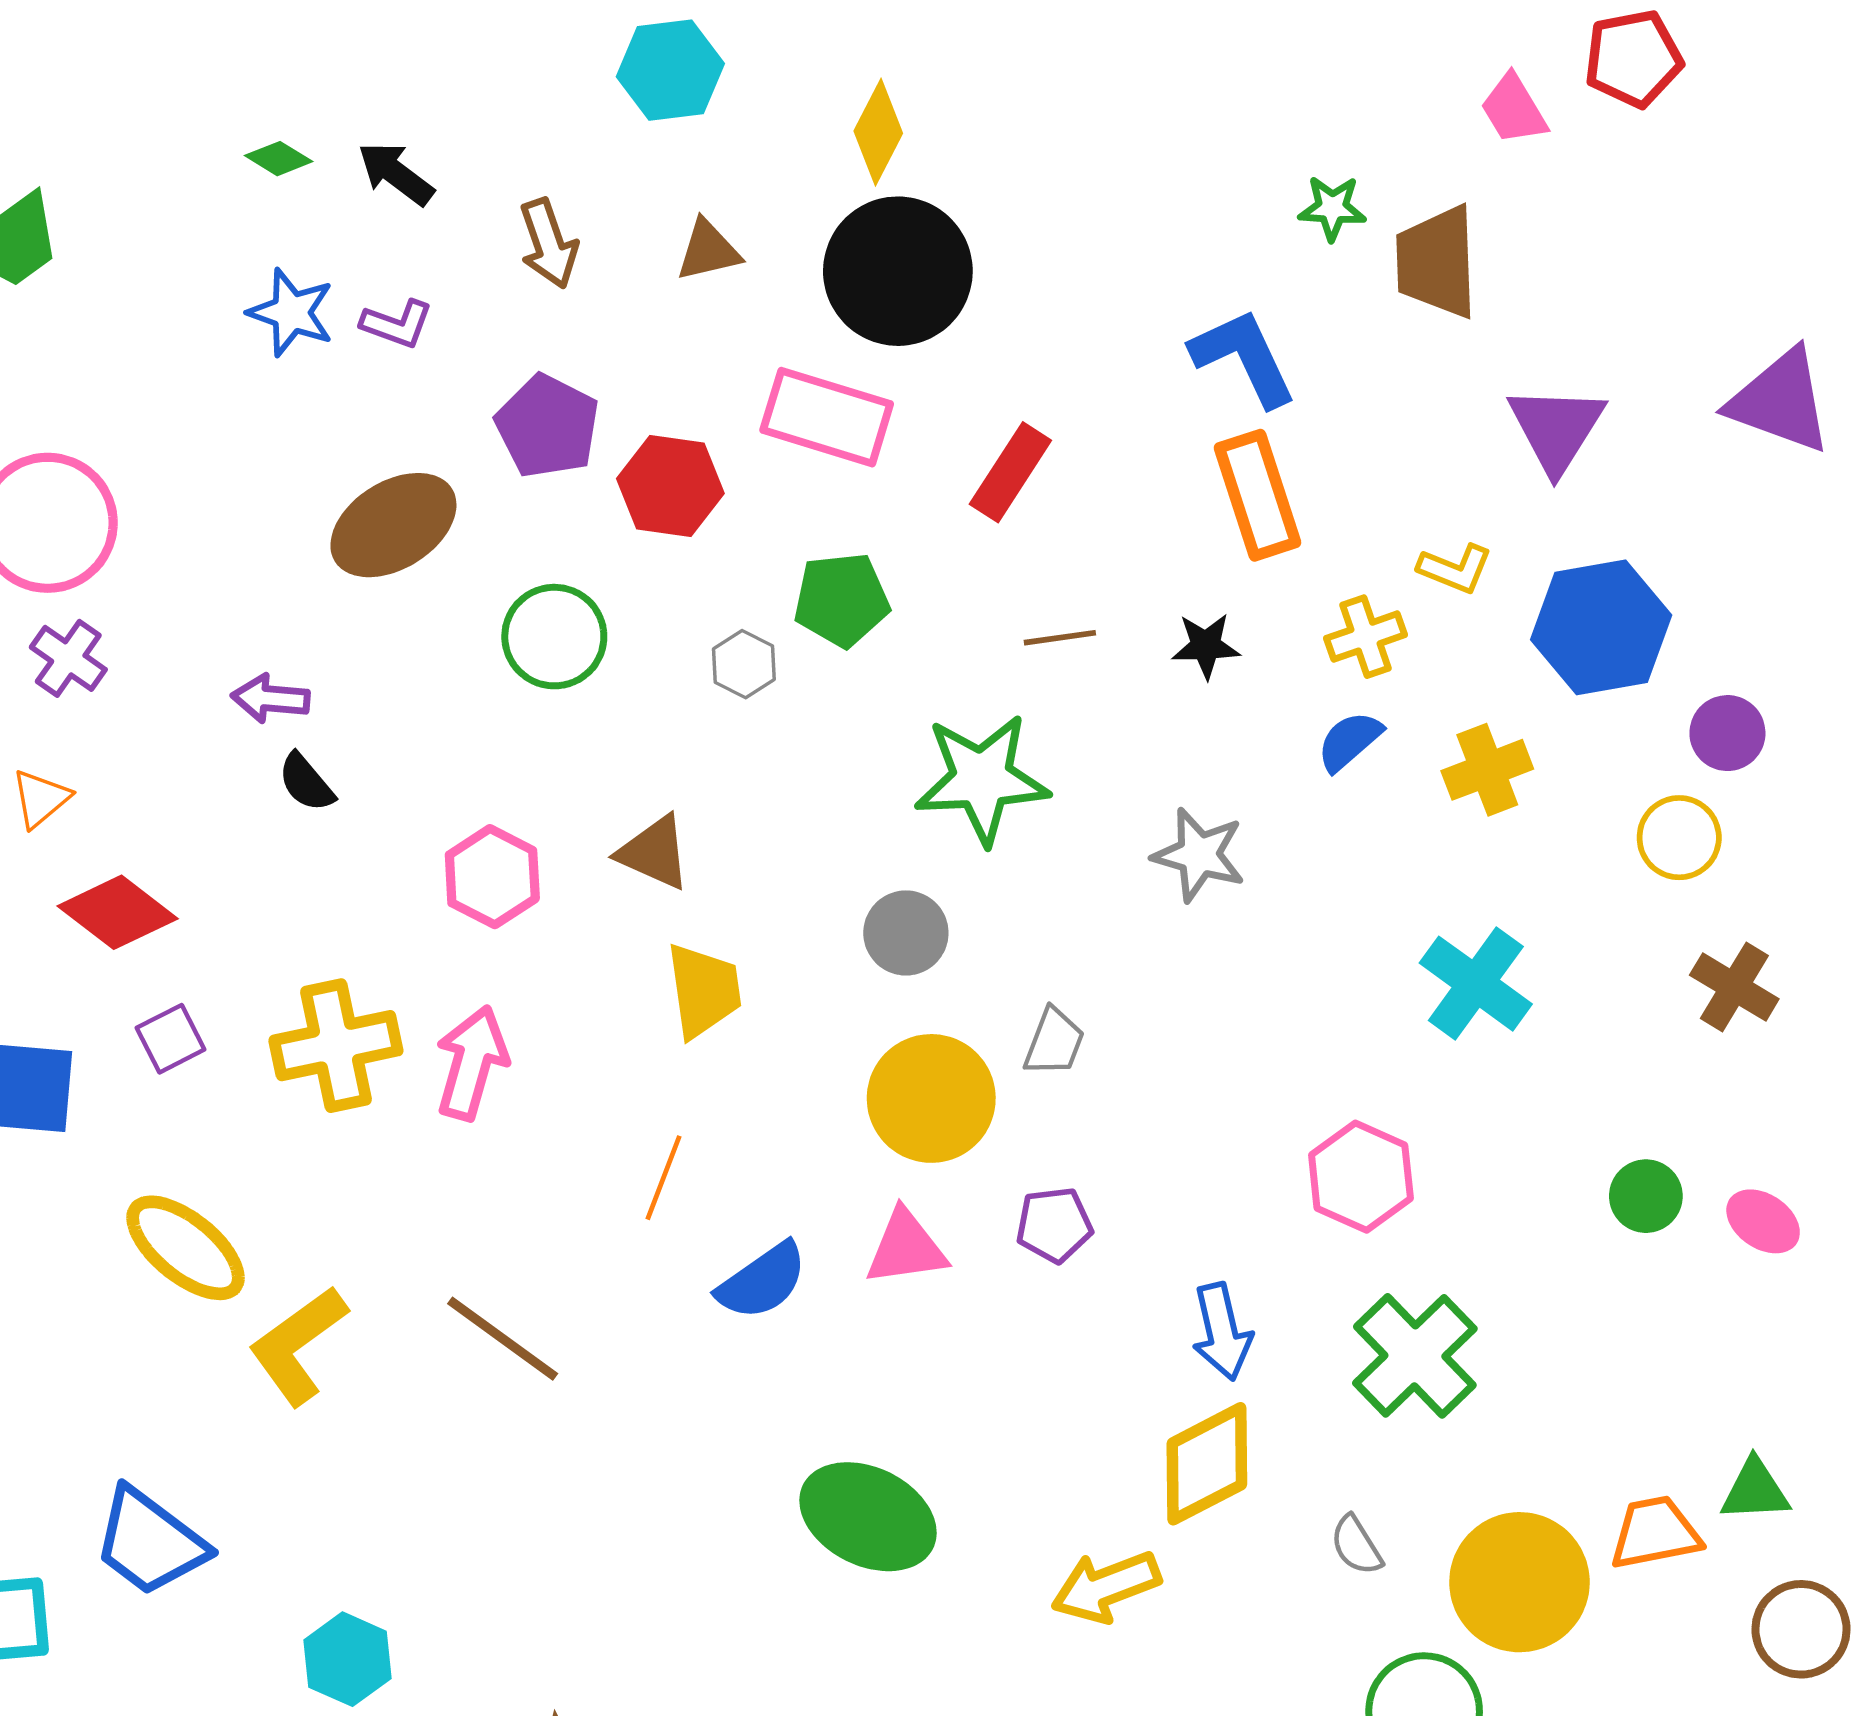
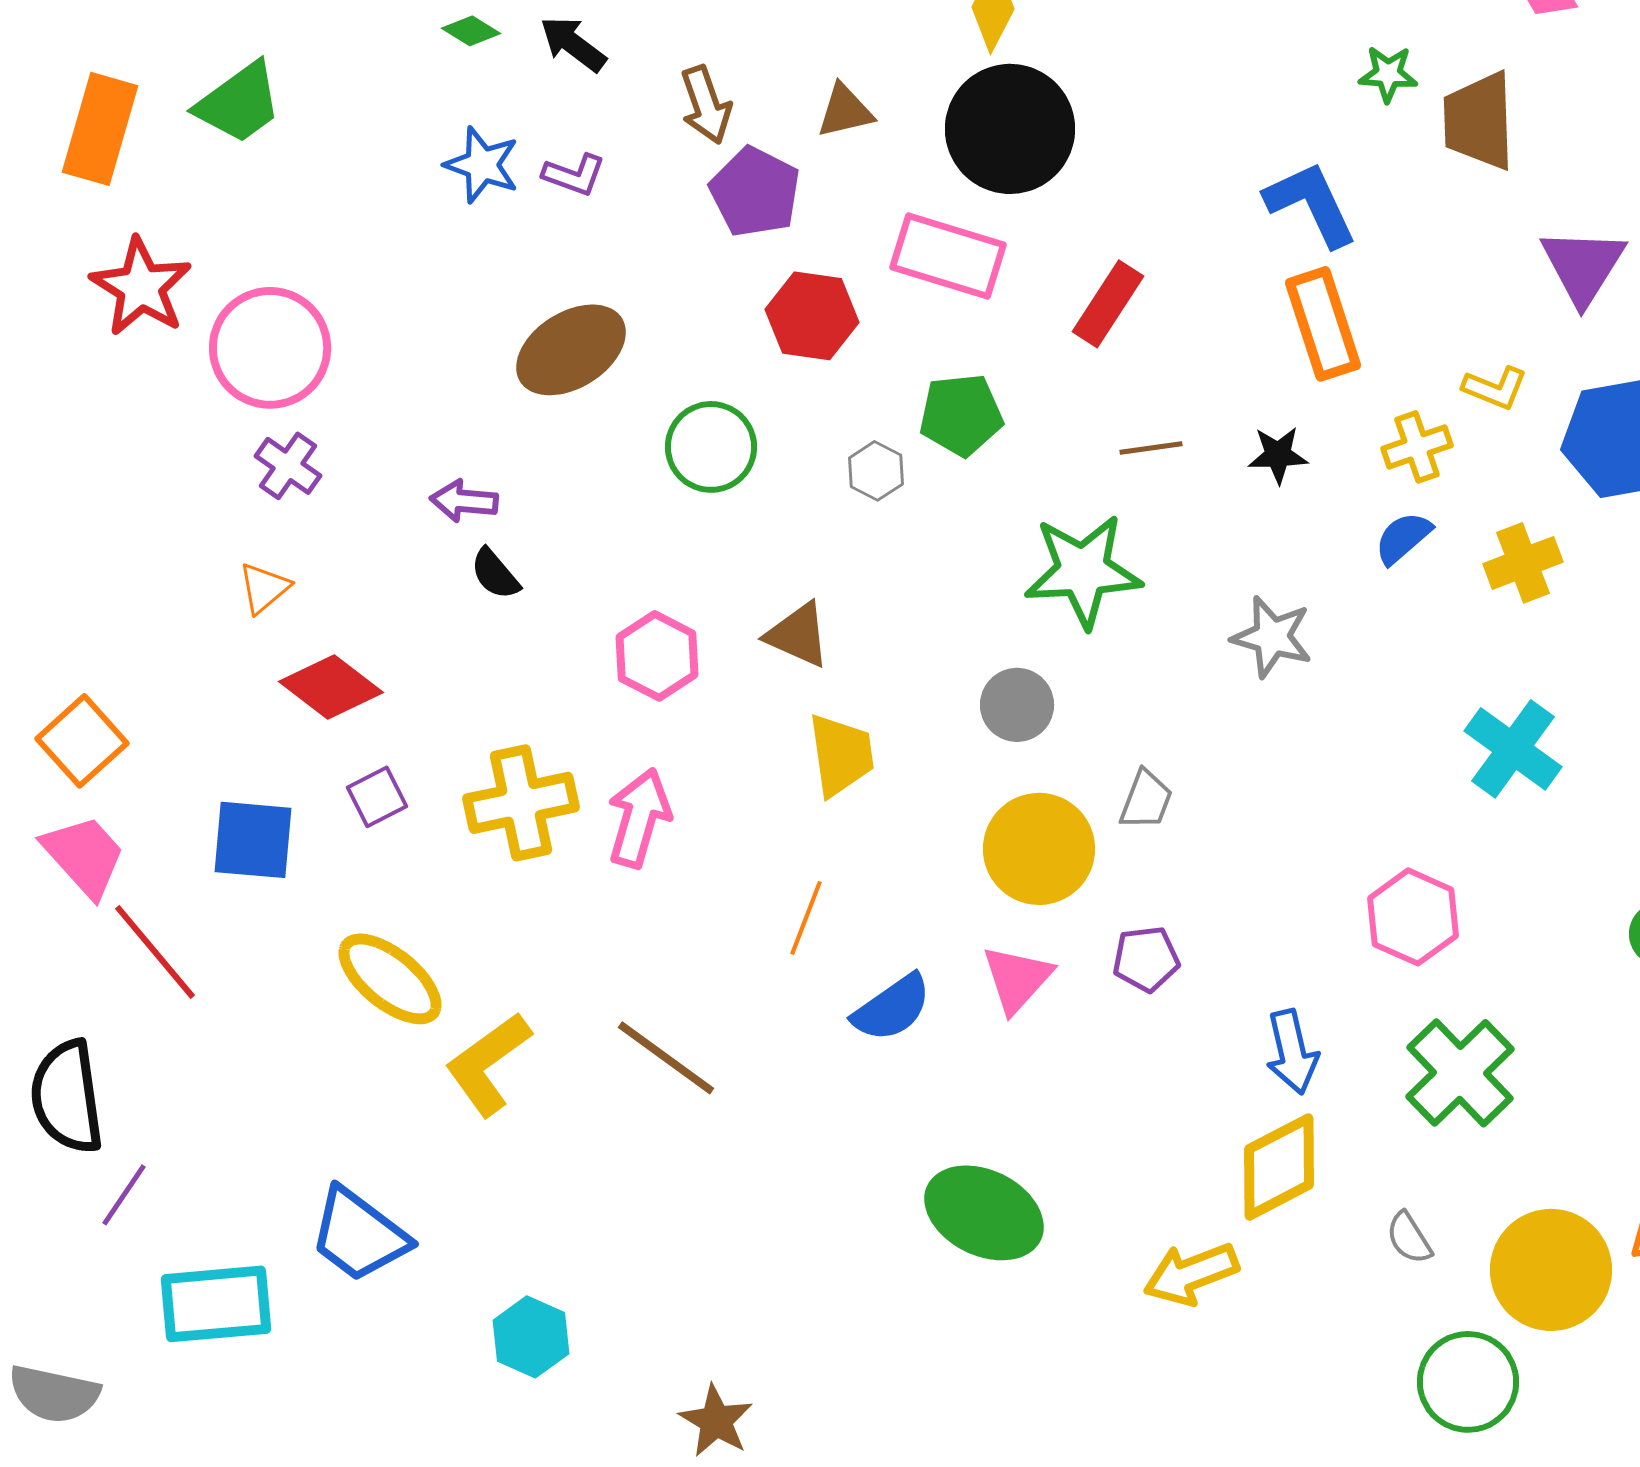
purple pentagon: (547, 426) -> (755, 192), moved
pink triangle: (906, 1248) -> (1017, 979), turned -40

